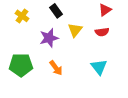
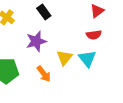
yellow triangle: (75, 30) -> (64, 58), moved
cyan triangle: (99, 67) -> (87, 59), moved

